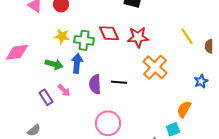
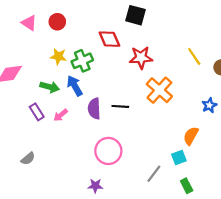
red diamond: (109, 33) -> (109, 39), moved
green cross: (84, 40) -> (82, 61), turned -30
blue arrow: (77, 63) -> (75, 86), turned -36
pink arrow: (64, 90) -> (61, 115), turned 96
purple rectangle: (46, 97) -> (37, 112), moved

